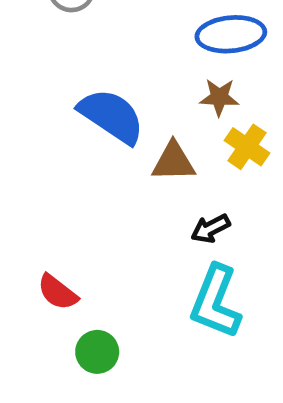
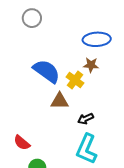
yellow cross: (247, 147) -> (75, 80), moved
brown triangle: (173, 162) -> (60, 101), moved

